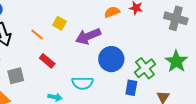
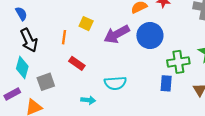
orange line: (37, 34) -> (64, 37), turned 64
blue circle: (111, 59) -> (150, 36), moved
green cross: (145, 68) -> (178, 62), turned 35

